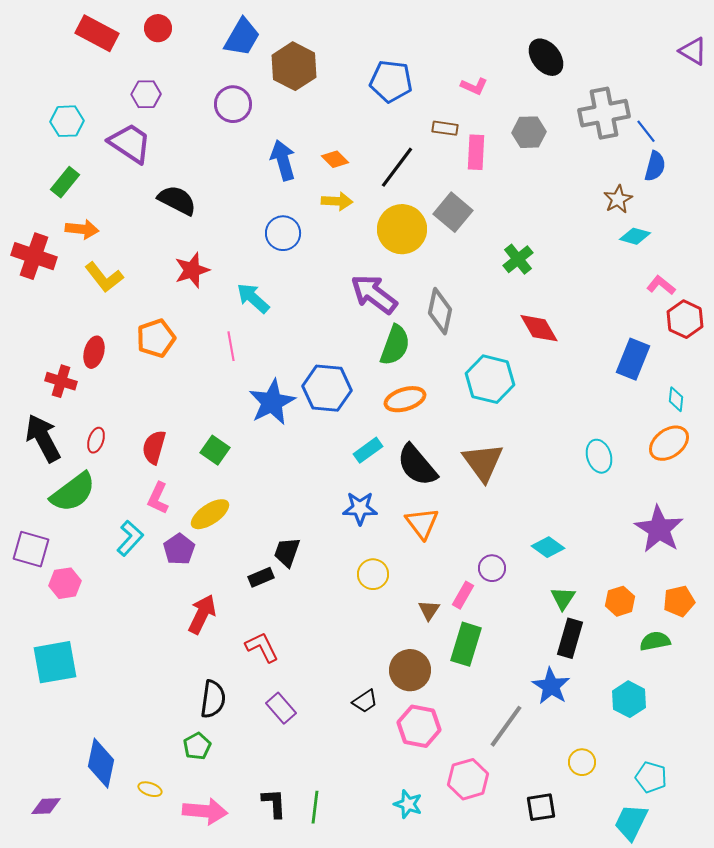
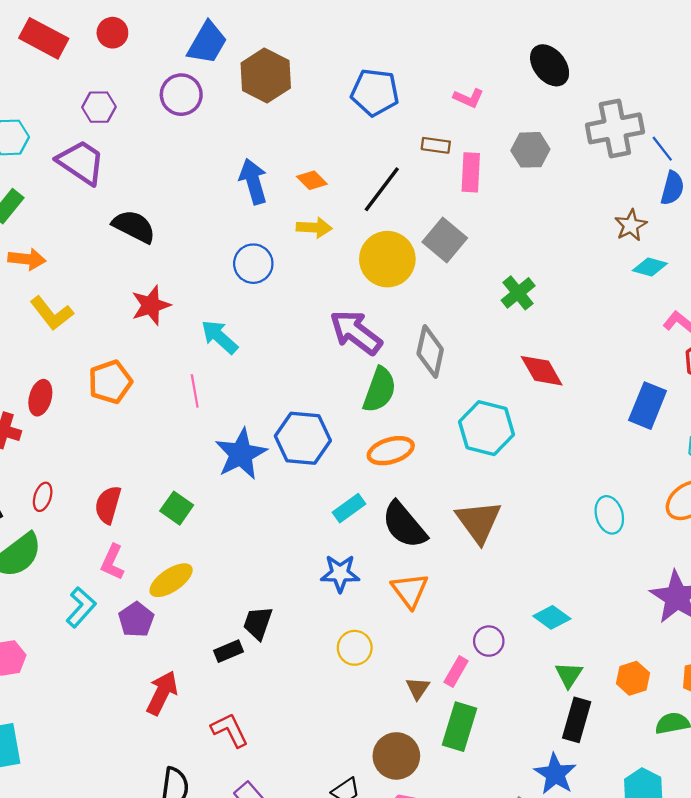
purple circle: (233, 104) -> (181, 95), moved

